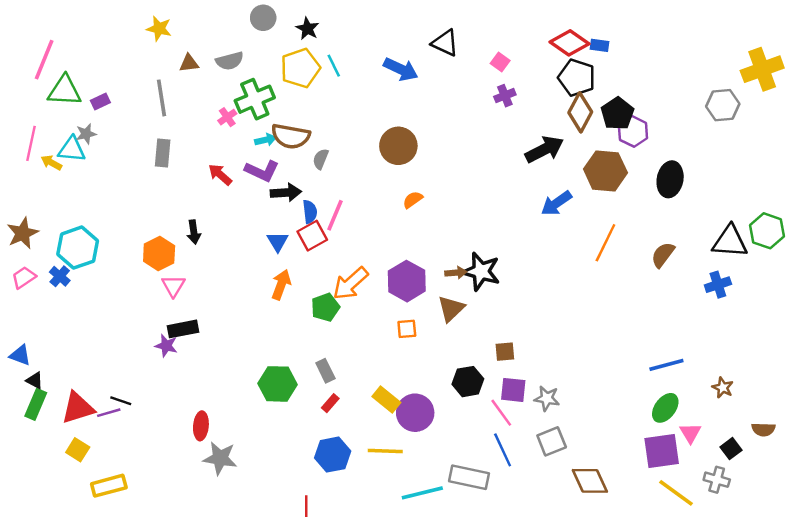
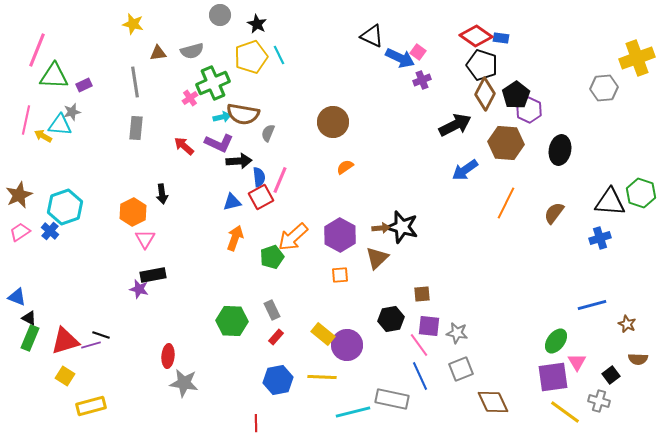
blue arrow: (401, 69) -> (400, 58), moved
blue triangle: (278, 242) -> (232, 202), turned 48
blue line: (666, 365) -> (592, 305), moved
brown star: (723, 388) -> (627, 324), moved

